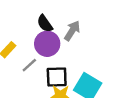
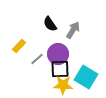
purple circle: (47, 44) -> (58, 54), moved

